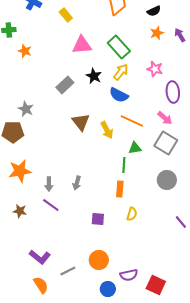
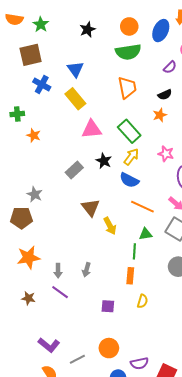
yellow rectangle: (66, 15) -> (75, 99), size x1.5
orange star: (157, 33) -> (160, 115), moved
yellow arrow: (107, 130) -> (110, 226), moved

